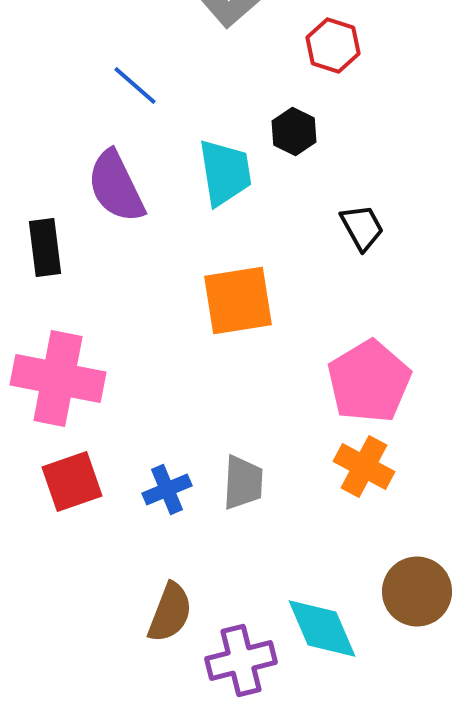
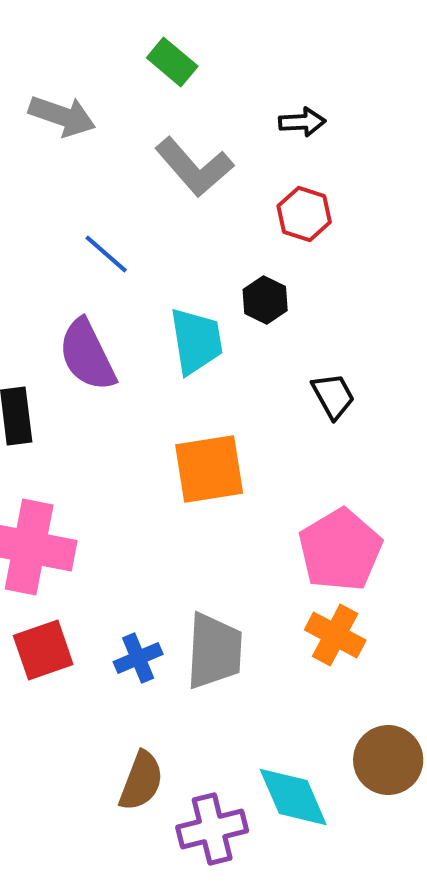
gray trapezoid: (243, 482) -> (214, 651), size x1.4

